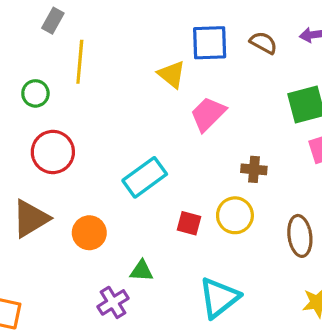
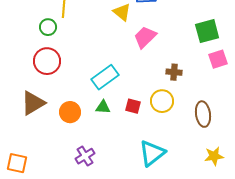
green circle: (35, 93) -> (48, 27), moved
green triangle: (142, 271) -> (103, 107), moved

